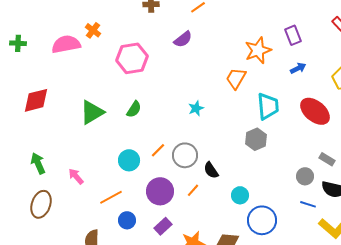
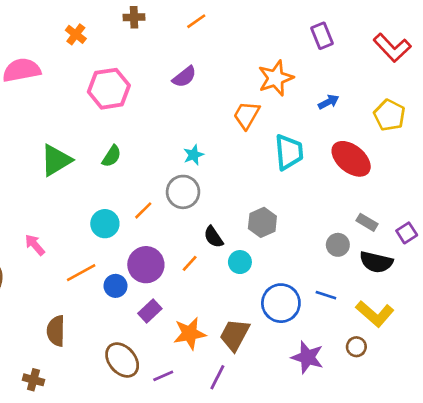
orange cross: (93, 30) -> (76, 34), moved
purple rectangle: (293, 35) -> (322, 36), moved
purple semicircle: (183, 39) -> (184, 77), moved
gray hexagon: (256, 139) -> (262, 222), moved
gray circle: (185, 155) -> (183, 192), moved
cyan circle: (240, 195) -> (240, 262), moved
blue line: (308, 204) -> (326, 295), moved
blue circle: (127, 220) -> (115, 286), moved

